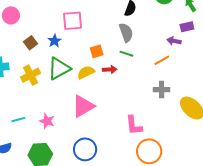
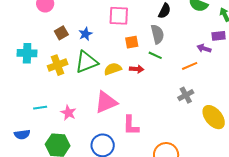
pink square: (73, 21) -> (119, 16), moved
orange square: (97, 51) -> (132, 42), moved
gray cross: (162, 90) -> (186, 95), turned -35
pink L-shape: (134, 125) -> (131, 125), moved

